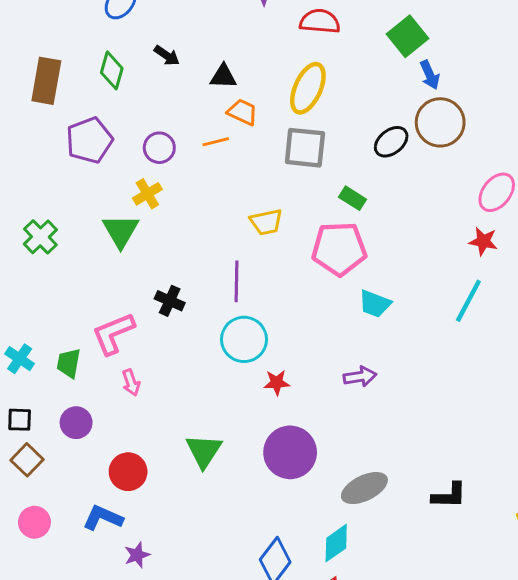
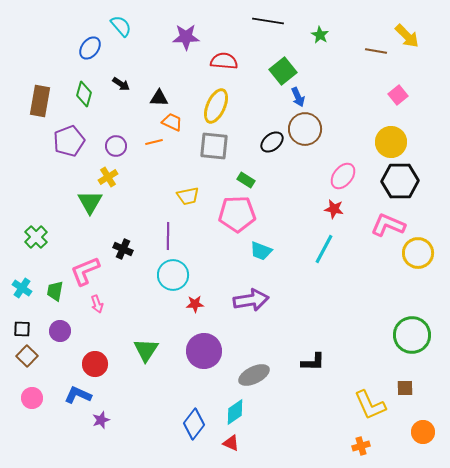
green cross: (40, 237) -> (36, 237), moved
purple arrow: (360, 377) -> (251, 300), size x1.6
black L-shape: (449, 495) -> (313, 362), moved

